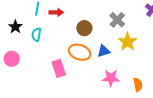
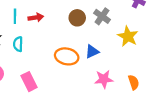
brown circle: (84, 28) -> (77, 18), moved
yellow star: (128, 42) -> (128, 36), moved
pink rectangle: (59, 68) -> (29, 82), moved

